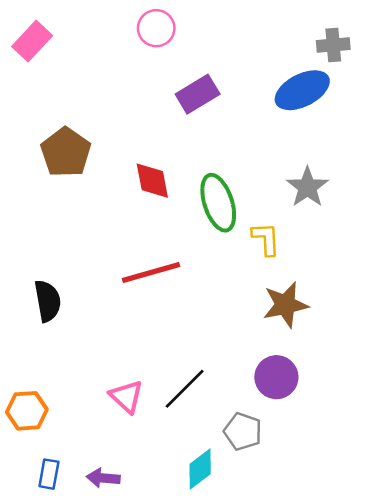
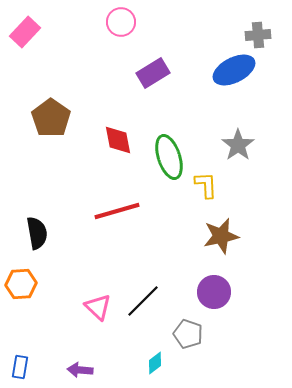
orange hexagon: (27, 411) -> (21, 284), moved
cyan diamond: (200, 469) -> (155, 363), size x0.7
blue rectangle: (49, 474) -> (20, 367), moved

